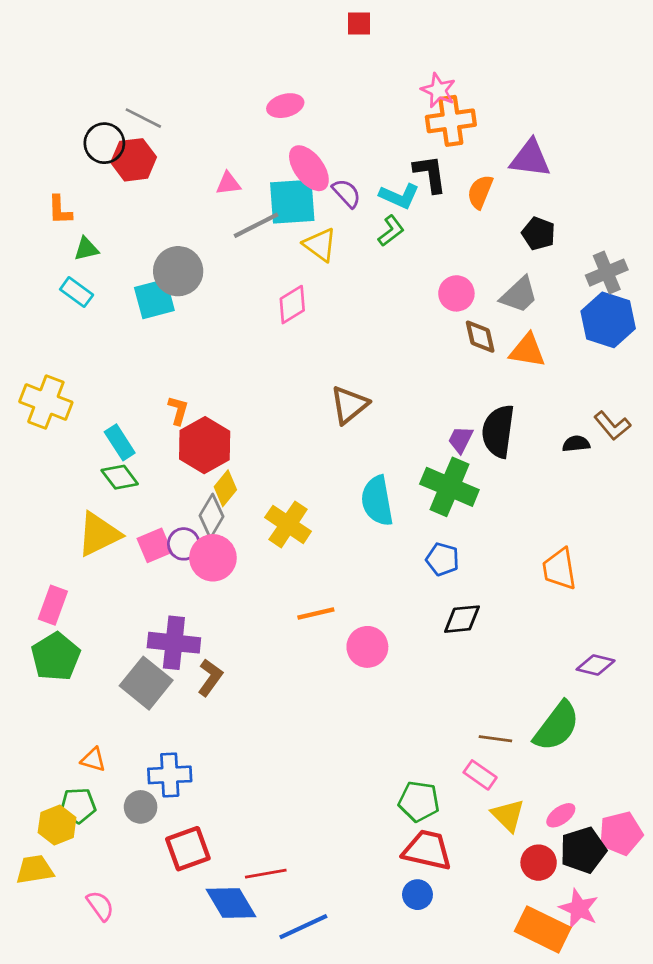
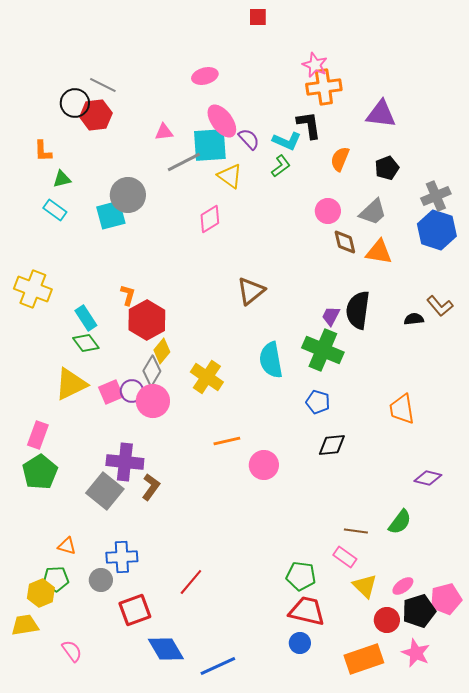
orange semicircle: (480, 192) -> (340, 159), moved
black pentagon: (539, 234) -> (387, 168), turned 30
green semicircle: (557, 726) -> (400, 522), size x0.7
red line: (266, 874) -> (191, 582), moved, turned -40
orange rectangle: (543, 929) -> (364, 659), moved, turned -45

